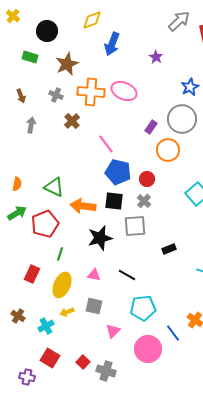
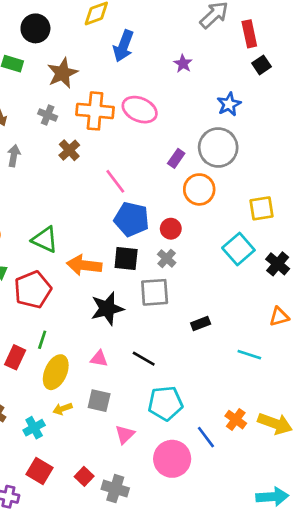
green line: (60, 254) -> (42, 340), moved

